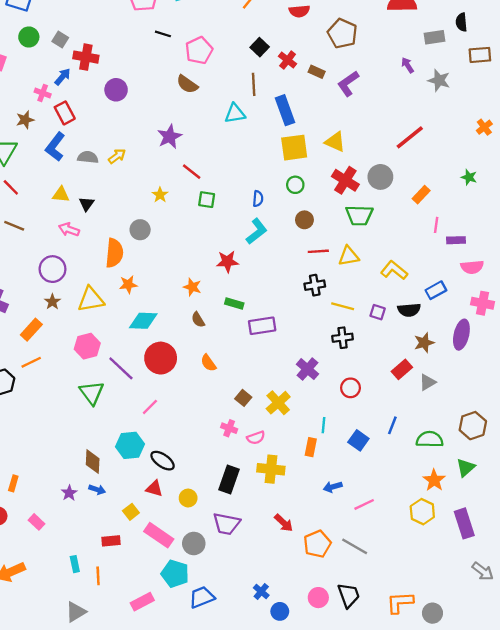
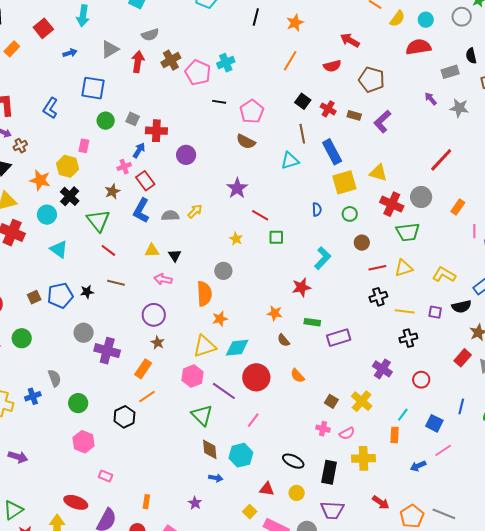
pink cross: (43, 93) -> (124, 167), turned -32
blue semicircle: (258, 199) -> (317, 209), moved
yellow triangle: (91, 300) -> (205, 346), moved
cyan line: (324, 425) -> (403, 415), turned 40
black ellipse: (163, 461) -> (293, 461), moved
brown diamond: (93, 462) -> (210, 449), moved
blue arrow: (97, 490) -> (216, 478), moved
pink line: (364, 504) -> (443, 450), moved

